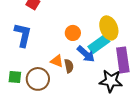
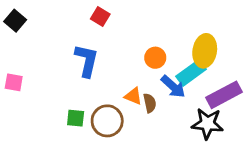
yellow ellipse: (109, 28) -> (205, 51), turned 30
purple rectangle: (123, 60) -> (224, 95), turned 70

